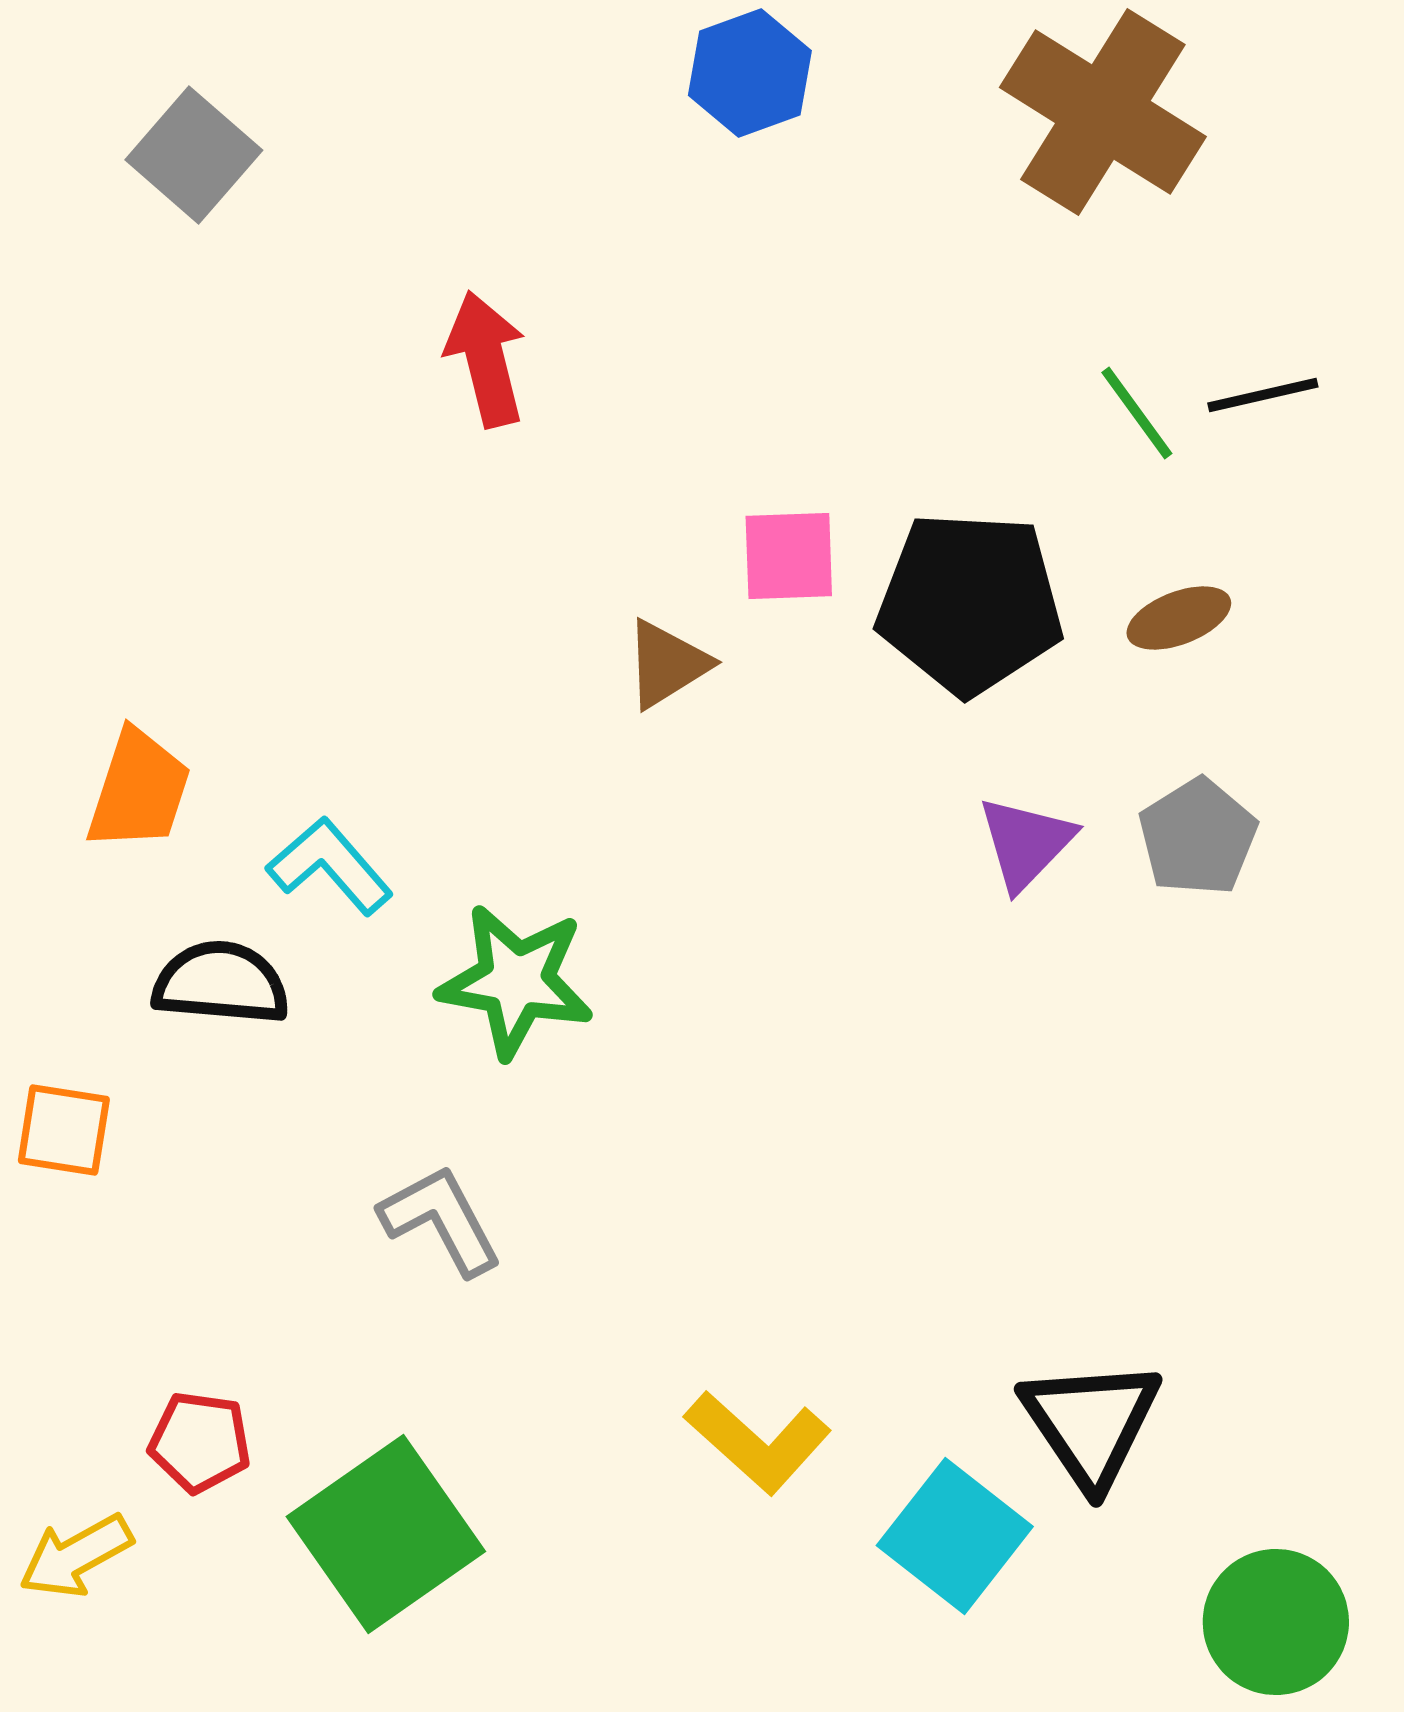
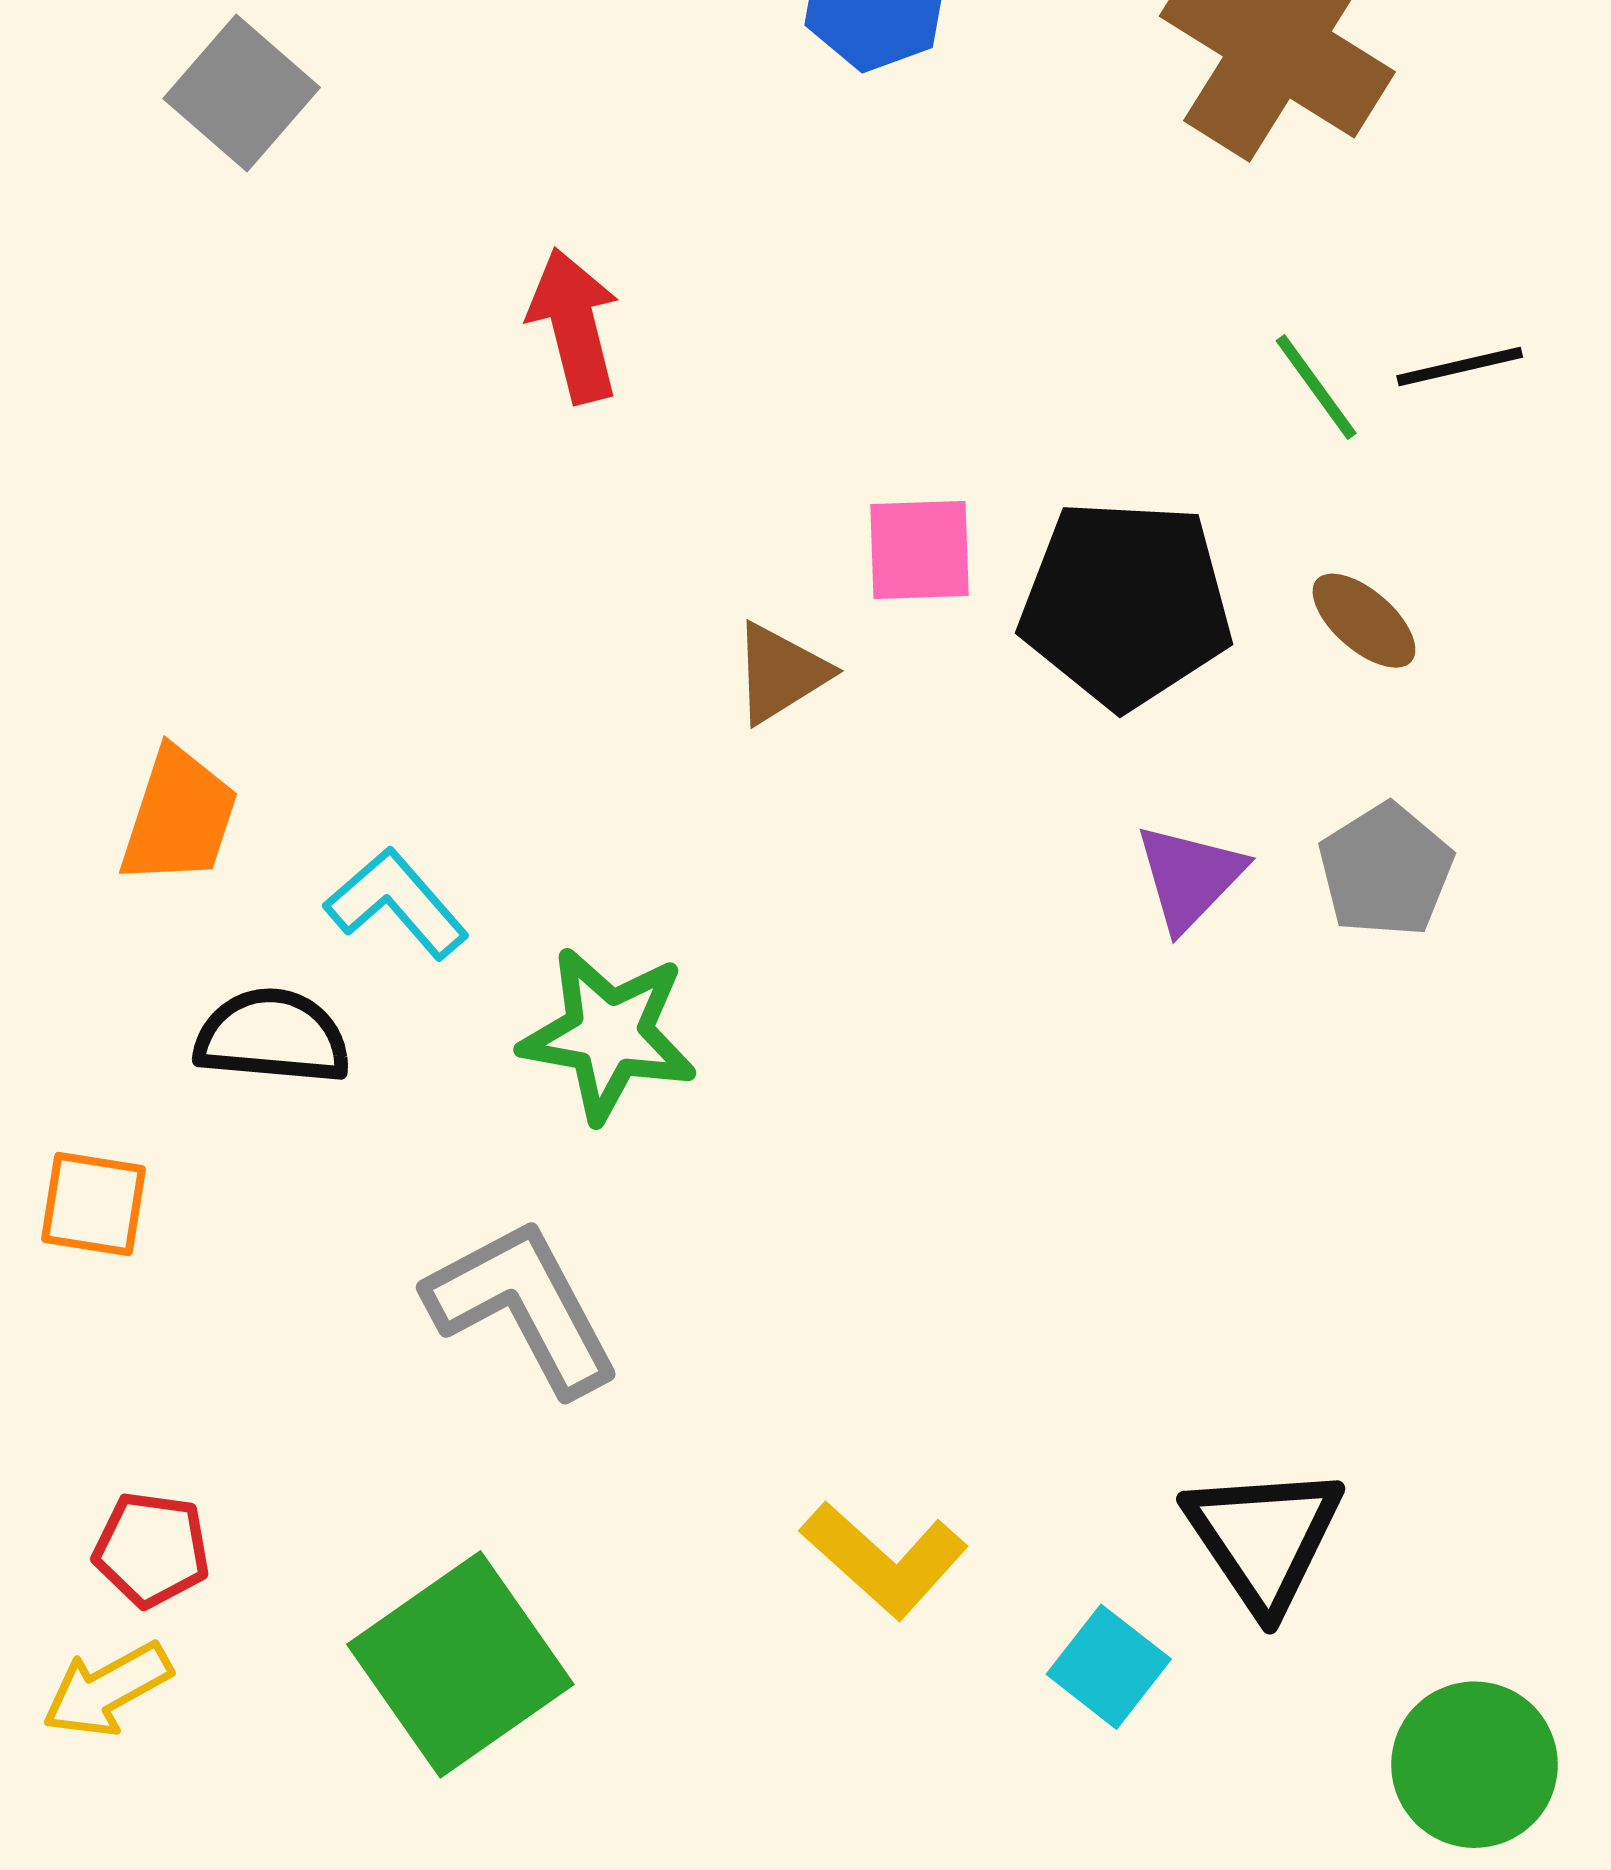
brown ellipse: (1179, 618) -> (1364, 621), turned 62
gray L-shape: (441, 1220) -> (523, 1307), size x1.4
red pentagon: (200, 1442) -> (152, 1549), moved
cyan square: (955, 1536) -> (1109, 1667), size x0.7

